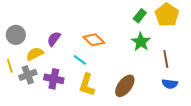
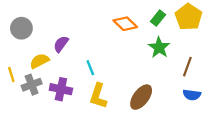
gray circle: (16, 35) -> (21, 28), moved
orange diamond: (94, 40) -> (125, 24), moved
brown line: (166, 59) -> (187, 67), turned 30
cyan line: (80, 60) -> (90, 68), turned 32

